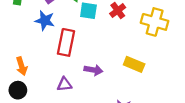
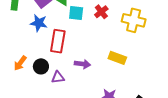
orange arrow: (22, 66) -> (20, 63), turned 56
black circle: (18, 90) -> (41, 66), moved

